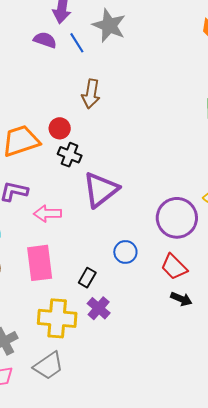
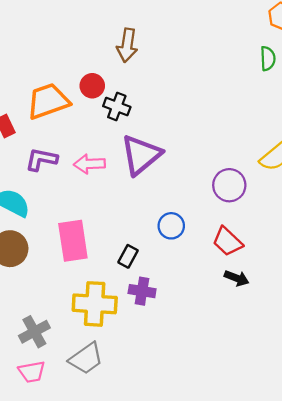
black cross: (70, 155) -> (117, 107), moved
pink arrow: (47, 213) -> (89, 164), moved
purple circle: (177, 218) -> (229, 185), size x0.7
purple cross: (99, 308) -> (142, 291), turned -30

